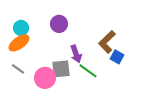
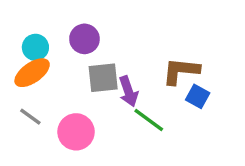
purple circle: (59, 24) -> (84, 39), moved
brown L-shape: (107, 42) -> (181, 71), turned 50
gray square: (61, 69) -> (103, 78), moved

